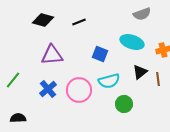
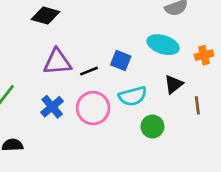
black line: (79, 22) -> (89, 71), moved
brown line: (158, 79) -> (197, 105), moved

